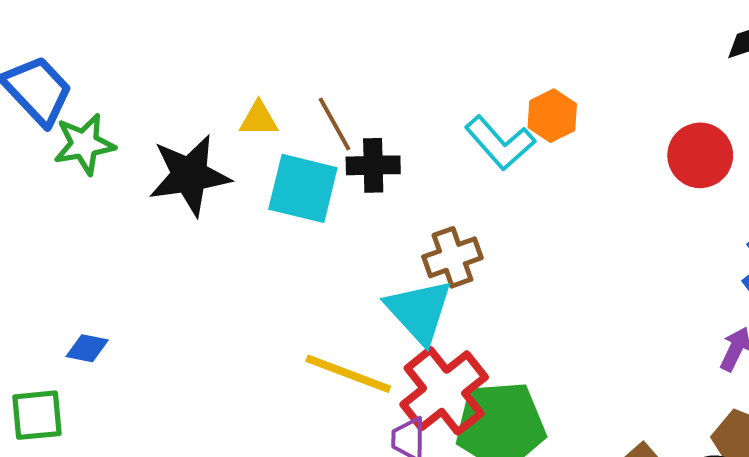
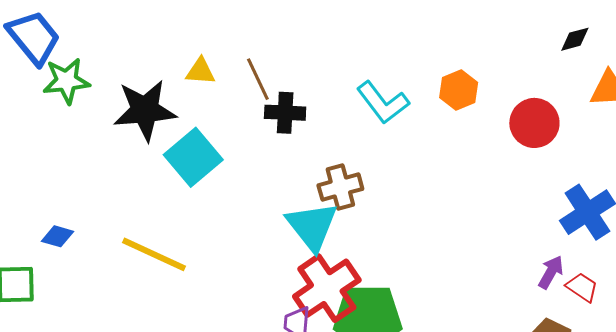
orange hexagon: (552, 116) -> (459, 90), moved
cyan square: (303, 188) -> (193, 157), moved, turned 32
yellow line: (348, 374) -> (154, 254), moved

